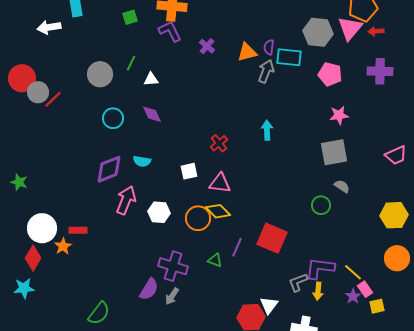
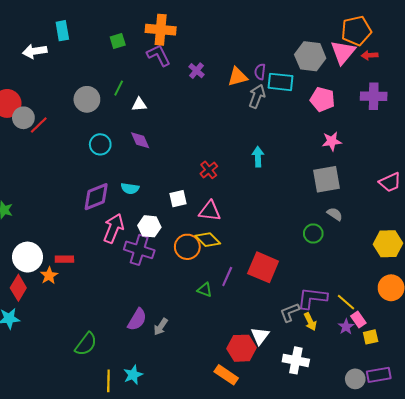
white hexagon: (159, 212) -> (149, 226), moved
purple cross: (173, 266) -> (139, 250), moved
yellow arrow: (318, 291) -> (310, 322), turned -30

